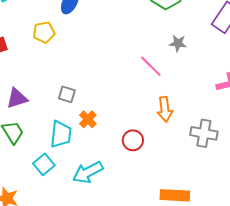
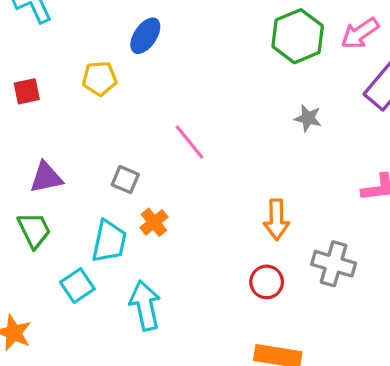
pink line: (151, 66) -> (190, 142), moved
red circle: (133, 140) -> (267, 282), moved
cyan arrow: (88, 172) -> (145, 305), turned 100

